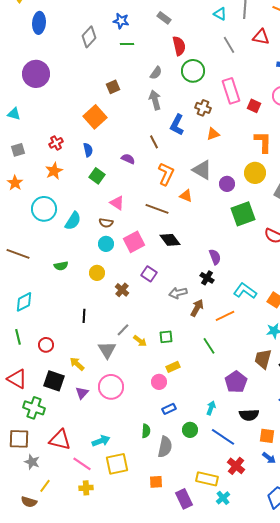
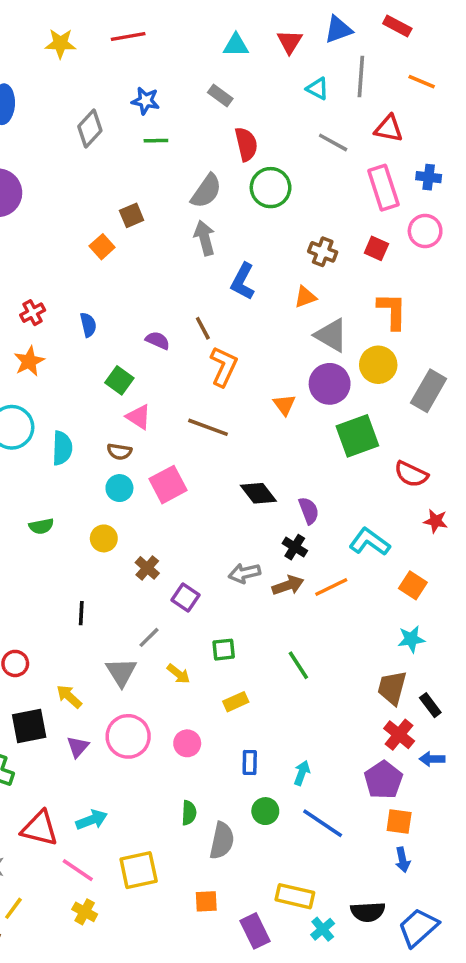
gray line: (229, 45) -> (333, 142), turned -30
gray semicircle: (156, 73) -> (206, 191), size x1.5
pink rectangle: (231, 91) -> (383, 188), moved
brown cross: (203, 108) -> (323, 252), moved
orange square: (95, 117) -> (102, 247), moved, size x0.6
brown line: (154, 142) -> (203, 328), moved
gray triangle: (202, 170) -> (331, 335), moved
green square: (97, 176) -> (119, 380), moved
purple circle: (227, 184) -> (330, 384), size x1.5
orange triangle: (186, 196) -> (284, 405), moved, turned 32
cyan semicircle: (73, 221) -> (62, 448), turned -30
black diamond: (170, 240) -> (258, 493), moved
purple square: (149, 274) -> (185, 597), moved
cyan L-shape: (245, 291) -> (370, 542), moved
brown arrow: (197, 308) -> (288, 585), moved, turned 42
orange line: (225, 316) -> (331, 587), moved
yellow arrow: (140, 341) -> (178, 674), moved
black square: (54, 381) -> (29, 726), turned -30
pink circle: (159, 382) -> (187, 743), moved
purple pentagon: (236, 382) -> (383, 780), moved
blue rectangle: (169, 409) -> (250, 762), moved, turned -64
black semicircle: (249, 415) -> (368, 912), moved
cyan arrow: (101, 441) -> (92, 820), moved
blue arrow: (269, 458) -> (403, 860), turned 40
red cross: (236, 466) -> (399, 735), moved
yellow cross: (86, 488) -> (85, 912), turned 32

